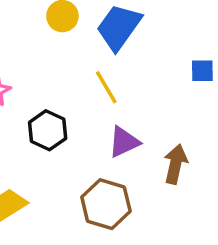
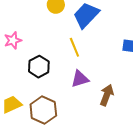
brown hexagon: (106, 204) -> (43, 110), moved

